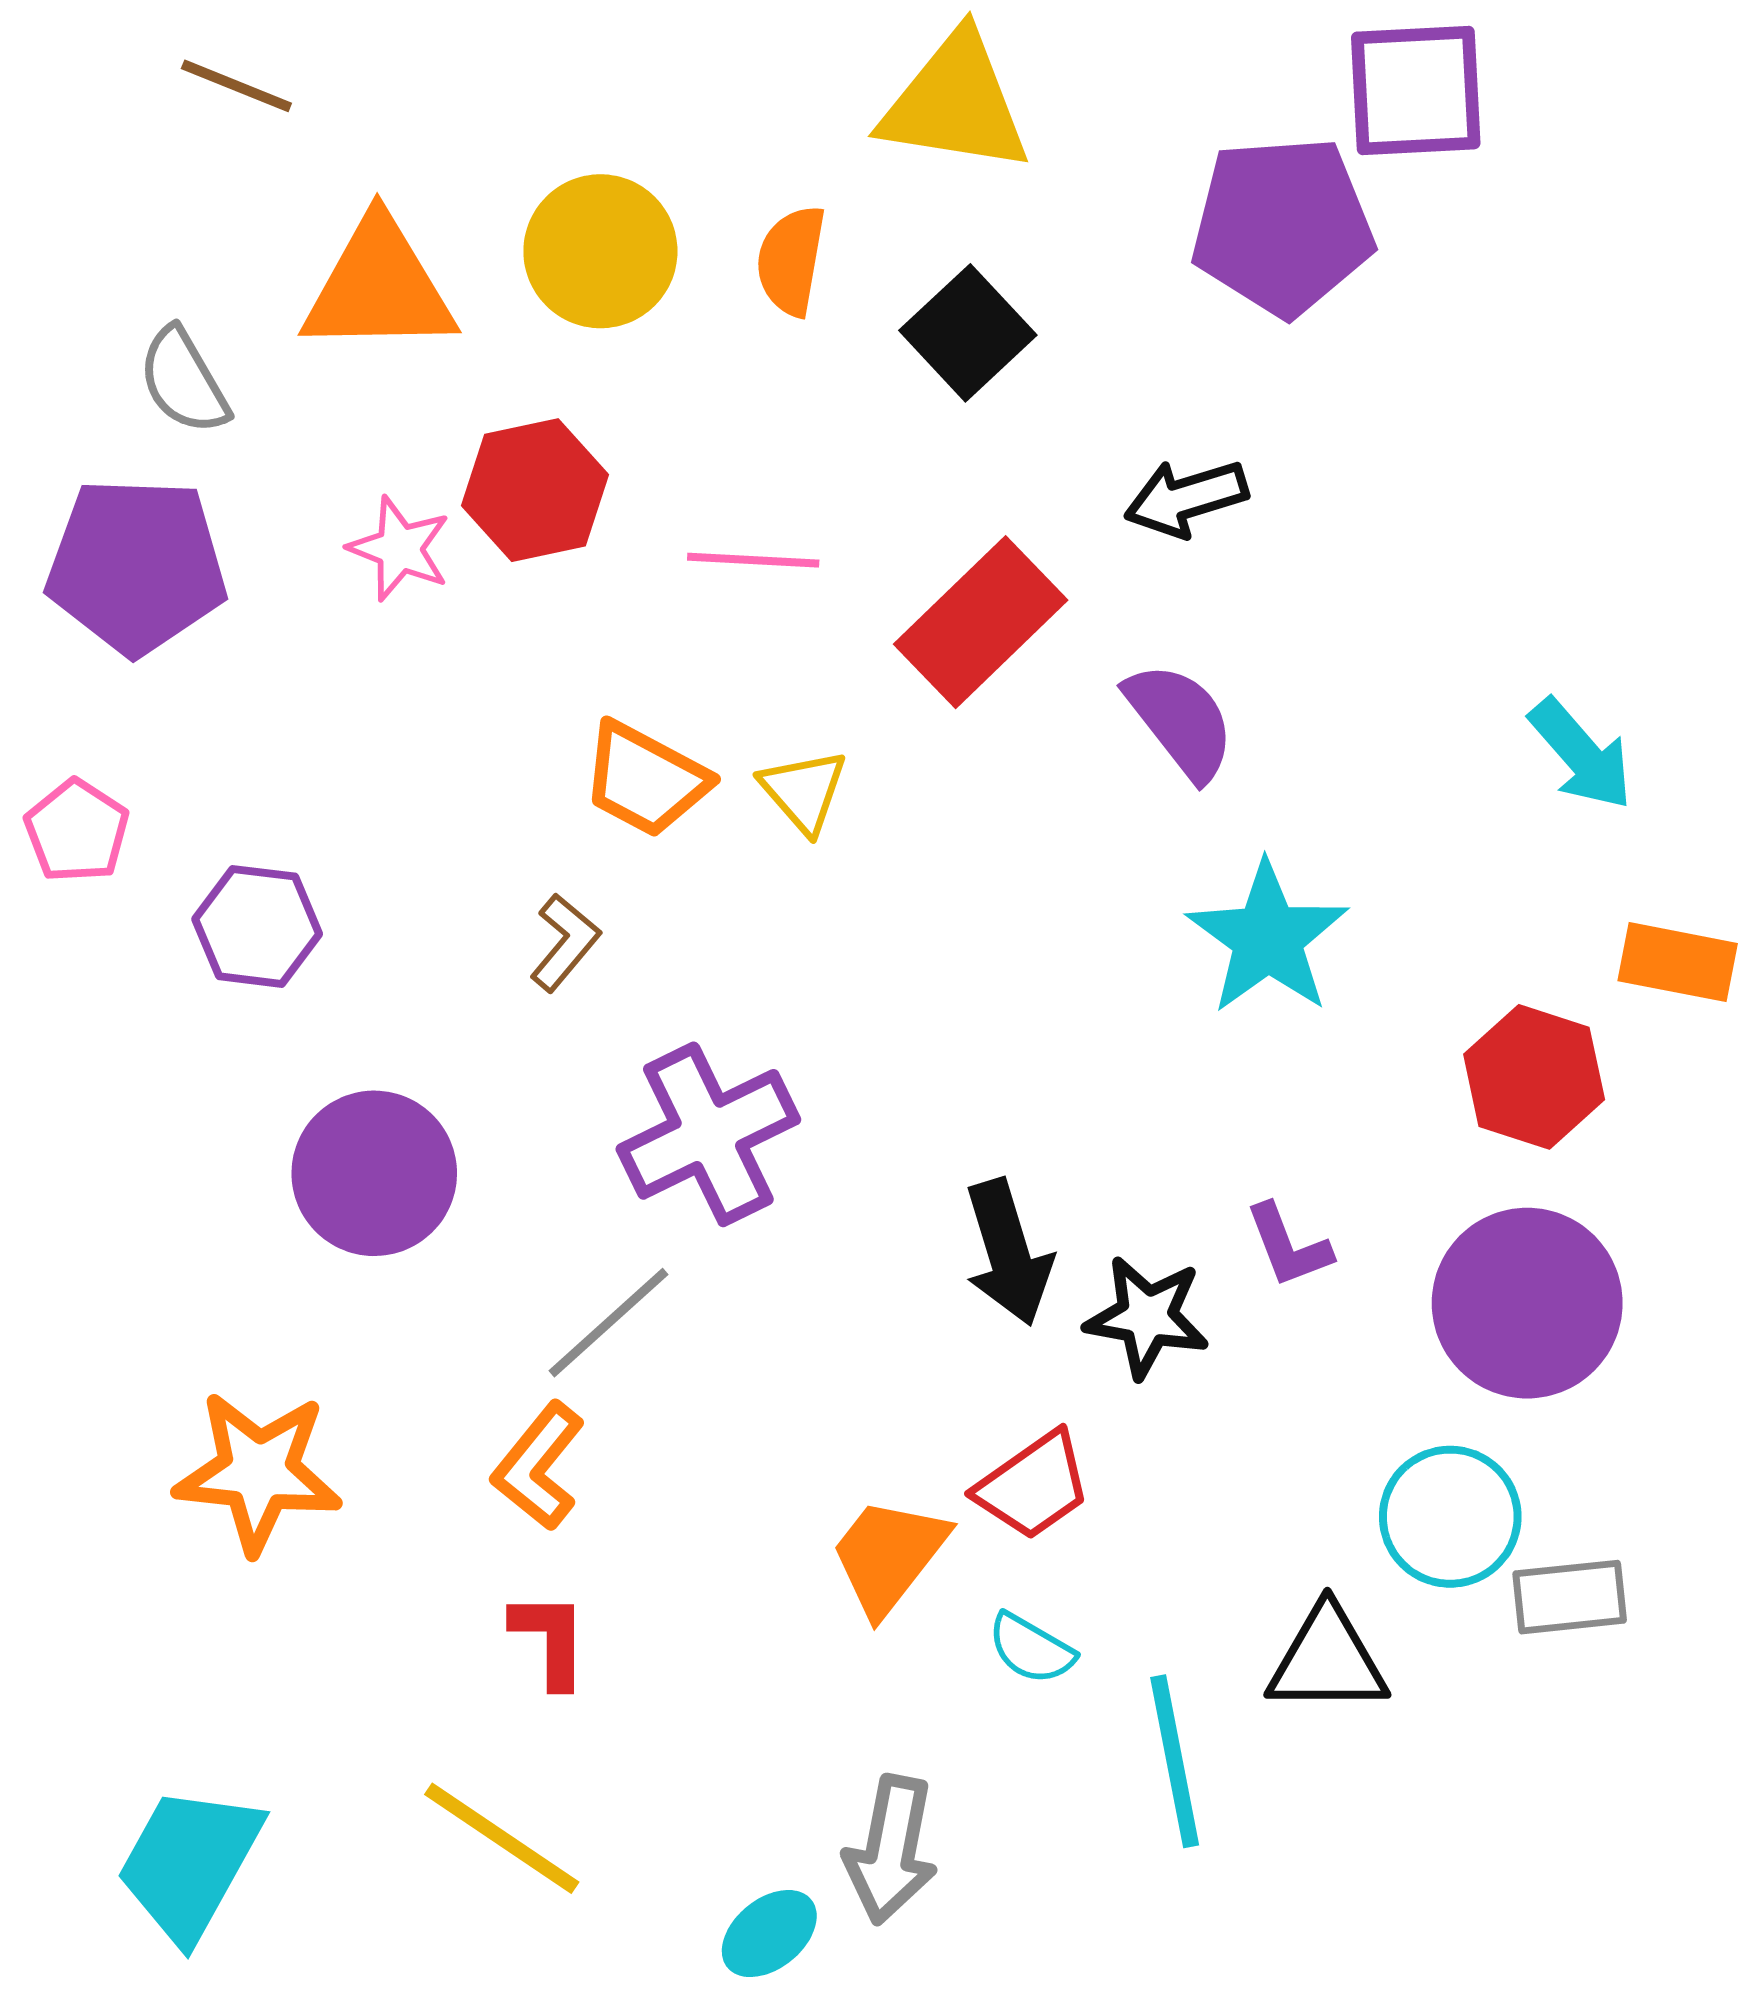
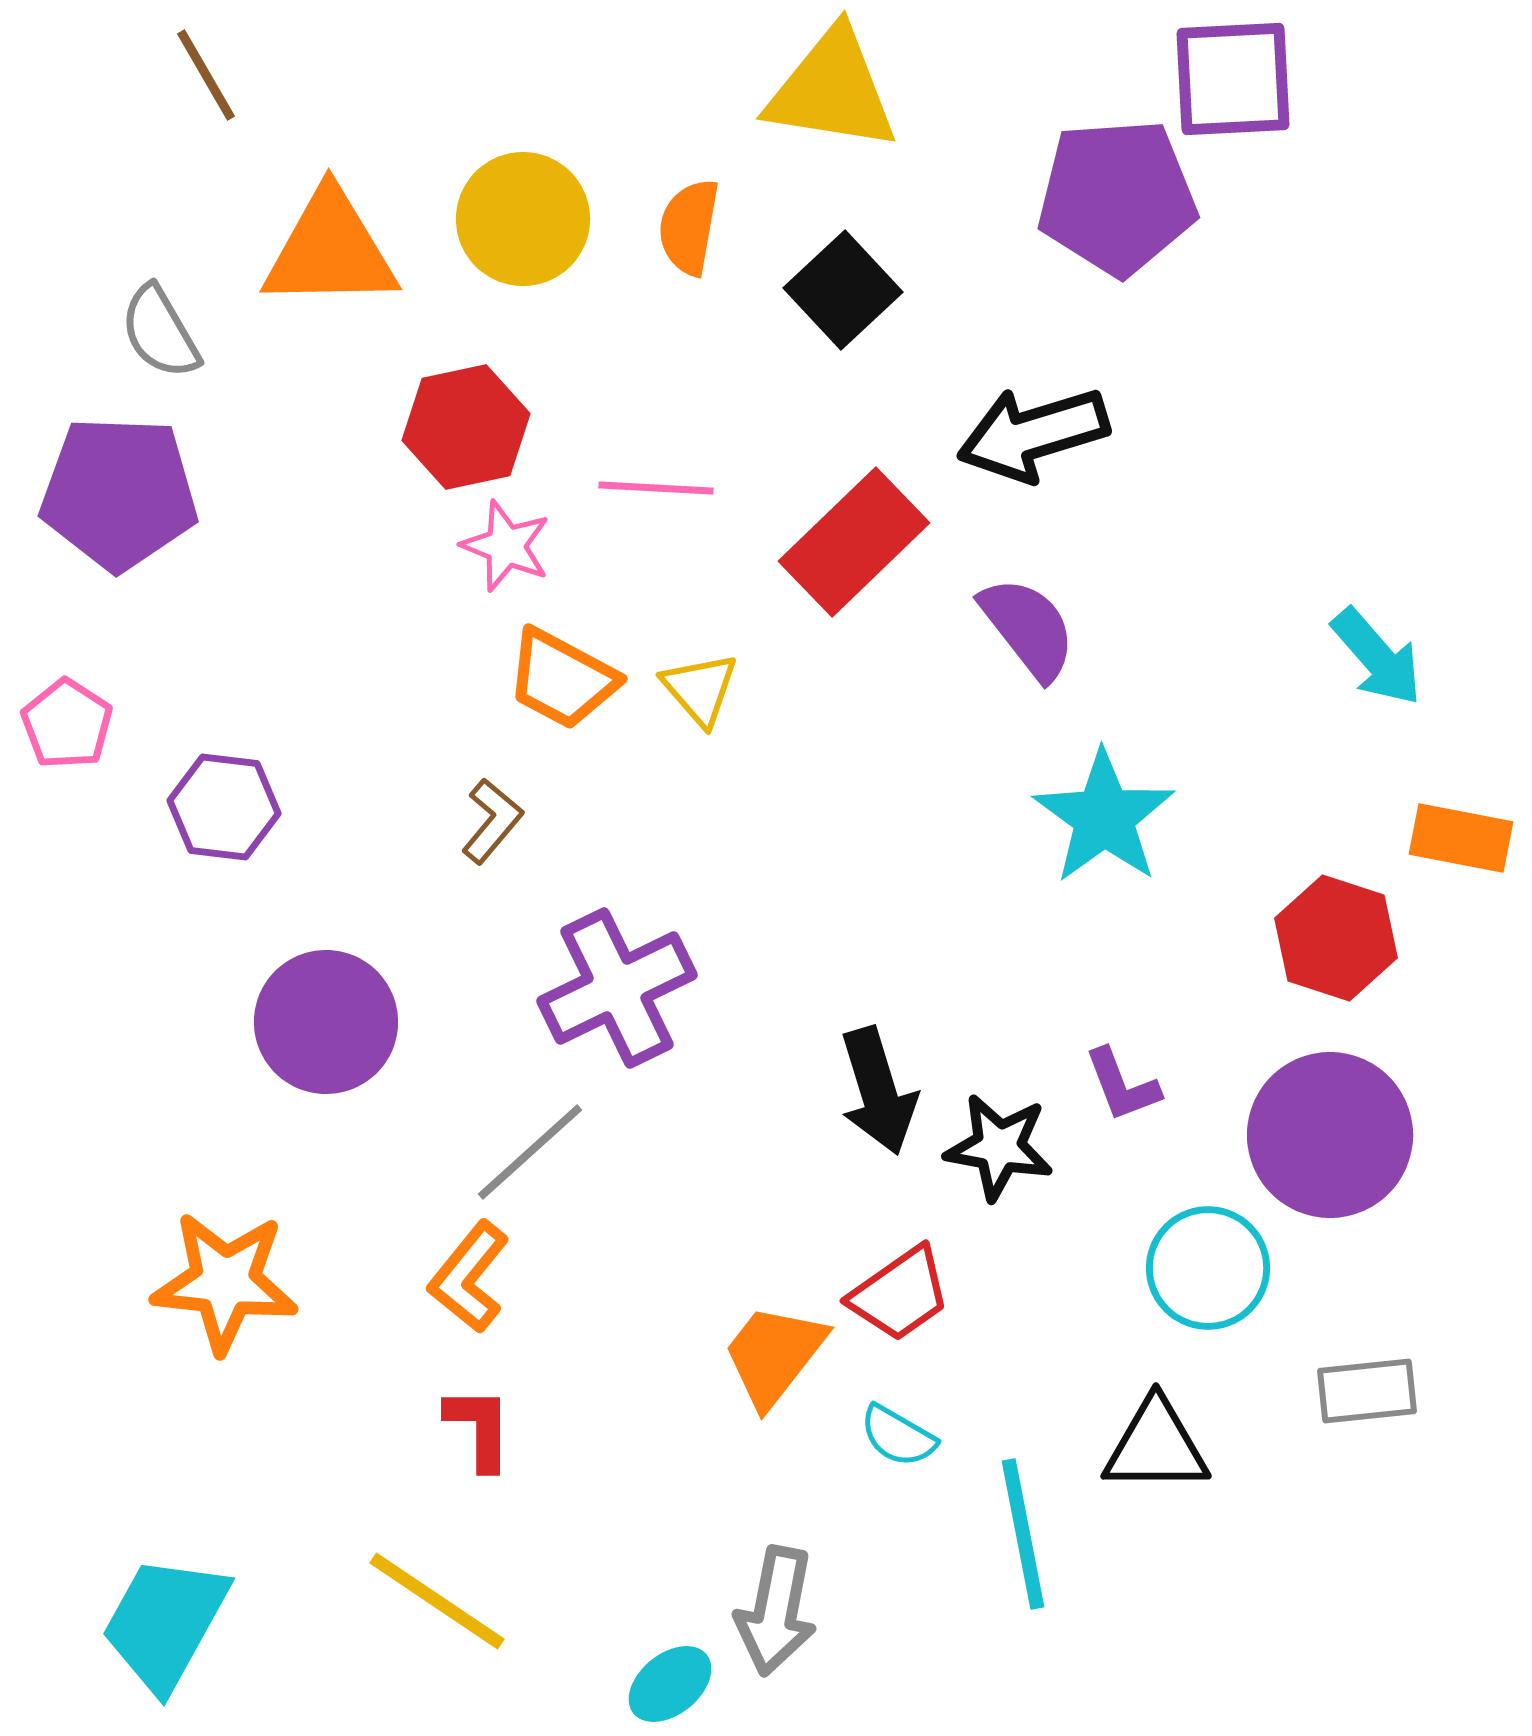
brown line: (236, 86) -> (206, 75), turned 38
black arrow: (1186, 498) -> (1033, 434), size x1.4
pink star: (400, 549) -> (506, 546), moved
cyan circle: (1450, 1517) -> (1208, 1268), moved

